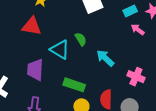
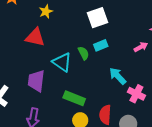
cyan rectangle: (130, 11) -> (101, 45), moved
pink arrow: (138, 30) -> (141, 47), turned 112
cyan arrow: (105, 58) -> (118, 76), moved

